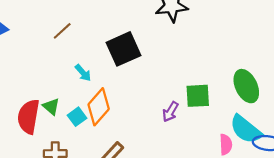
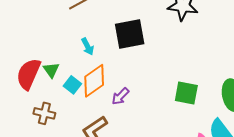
purple arrow: (170, 112) -> (120, 96), moved
cyan square: (77, 117) -> (72, 85), turned -30

